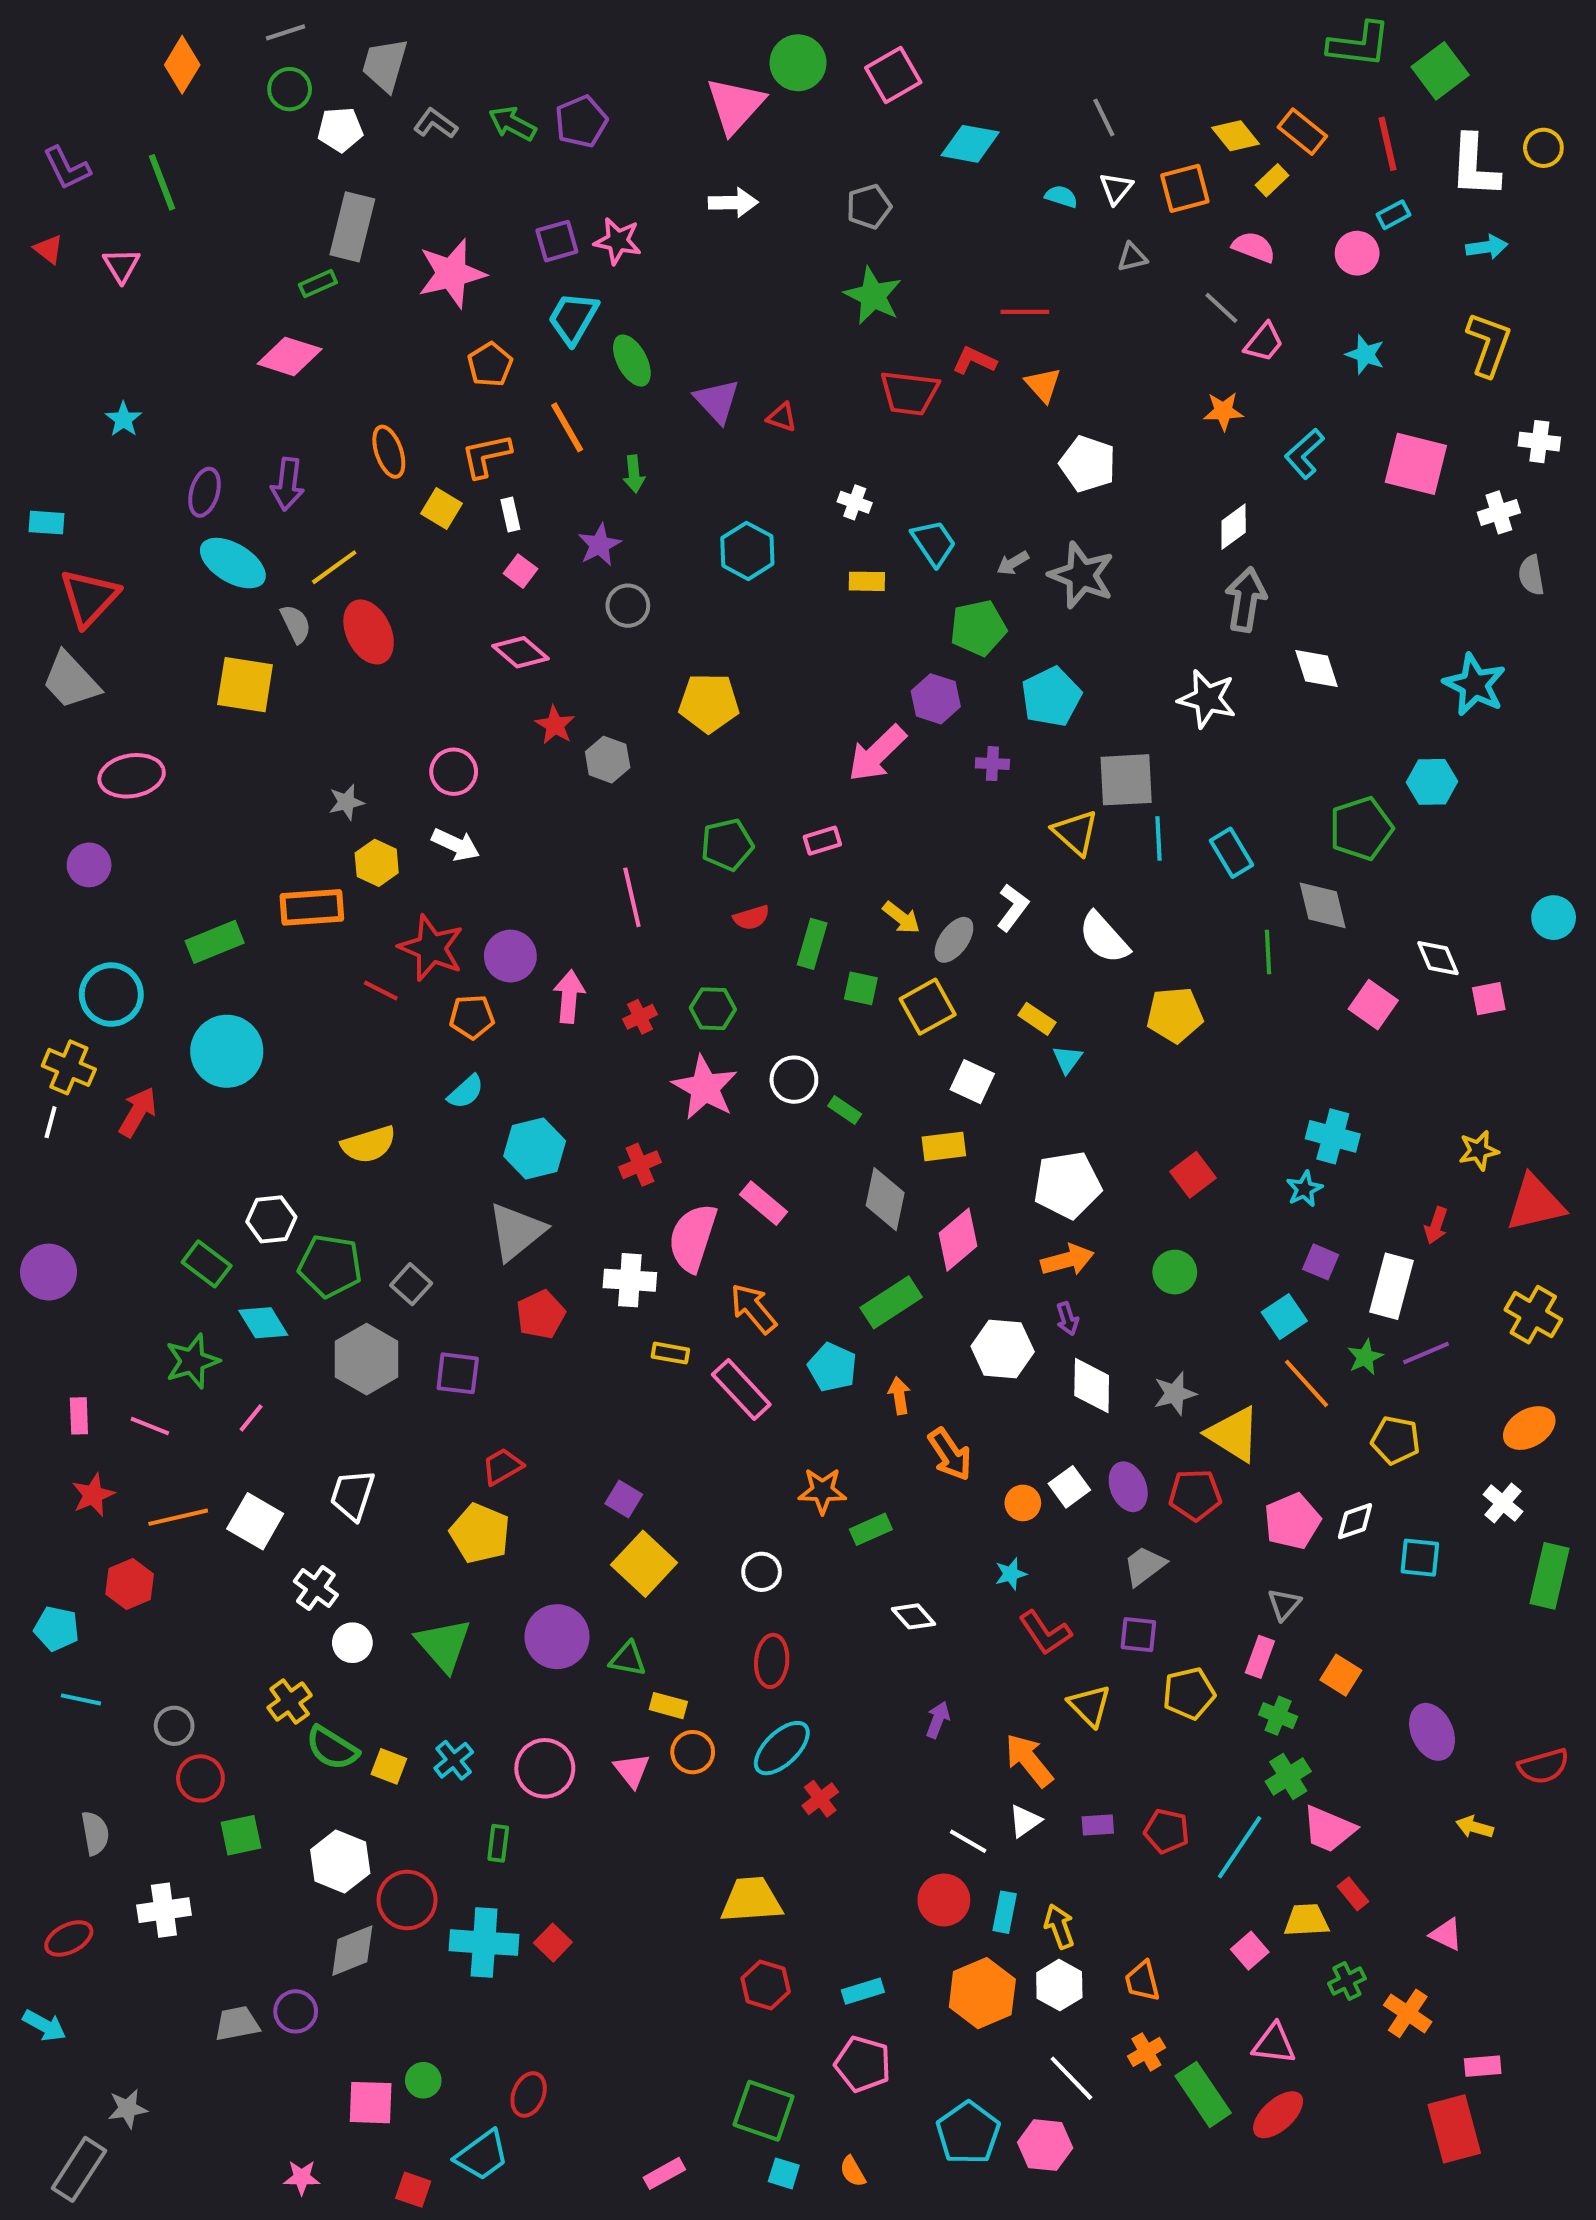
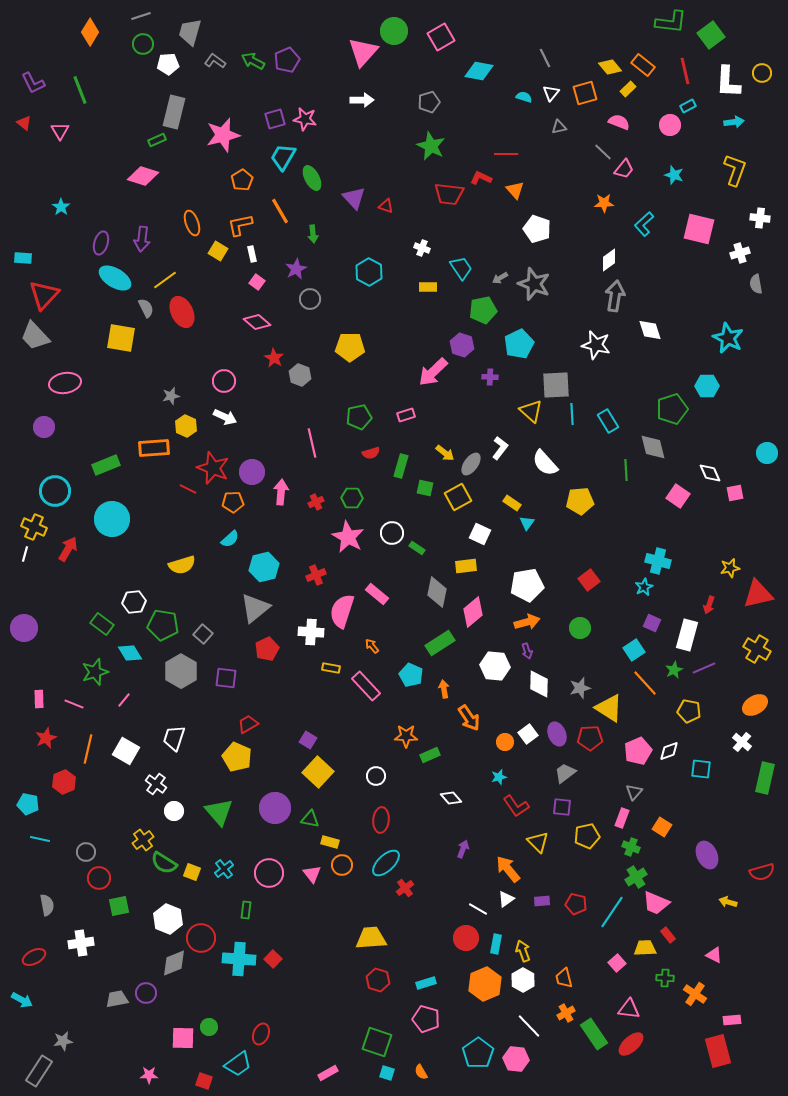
orange arrow: (753, 1309) -> (372, 646), size x0.6
orange line: (178, 1517) -> (88, 749), turned -64
green cross: (1347, 1981) -> (665, 978), turned 30

